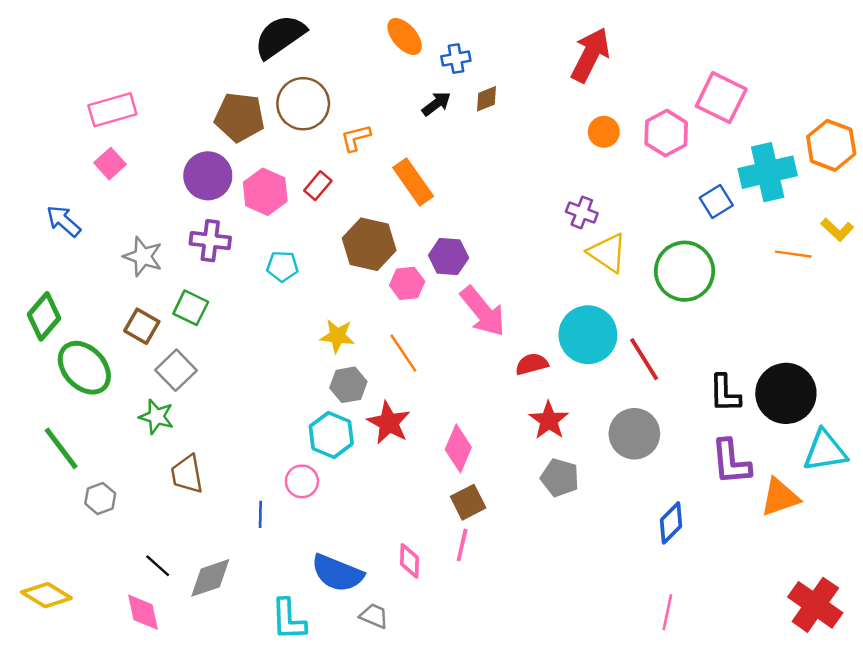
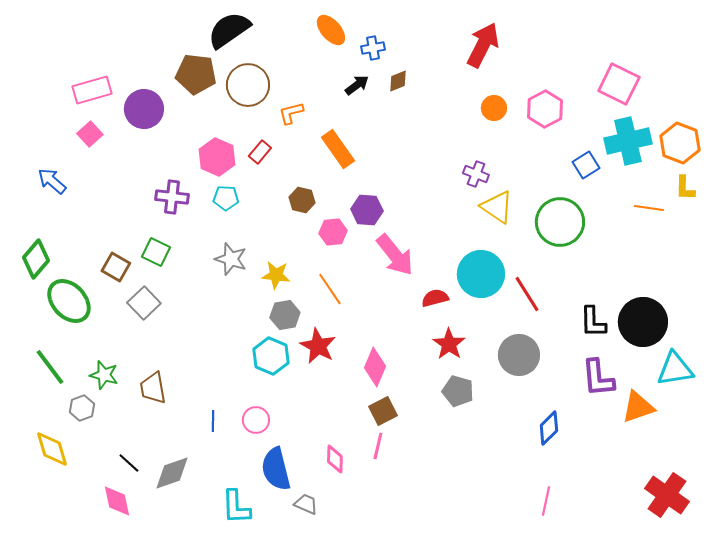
pink square: (721, 98) -> (619, 84), moved
brown pentagon: (240, 117) -> (196, 74), moved
orange hexagon: (831, 145) -> (680, 143), moved
purple circle: (208, 176) -> (144, 109), moved
yellow L-shape: (837, 230) -> (685, 188), turned 48
brown hexagon: (369, 244) -> (302, 200), size x0.6
gray star: (143, 256) -> (231, 259), moved
cyan pentagon: (282, 266) -> (226, 198), moved
green star: (156, 417) -> (104, 375), moved
pink circle: (302, 481) -> (256, 420), moved
blue semicircle: (337, 573) -> (276, 469), turned 54
yellow diamond: (46, 595) -> (52, 449), moved, turned 42

